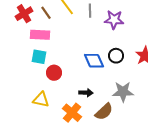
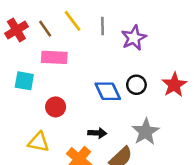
purple star: (114, 20) -> (134, 38), turned -30
pink rectangle: (40, 35) -> (54, 57), moved
cyan square: (39, 57) -> (24, 81), moved
gray star: (123, 92) -> (146, 132), turned -30

